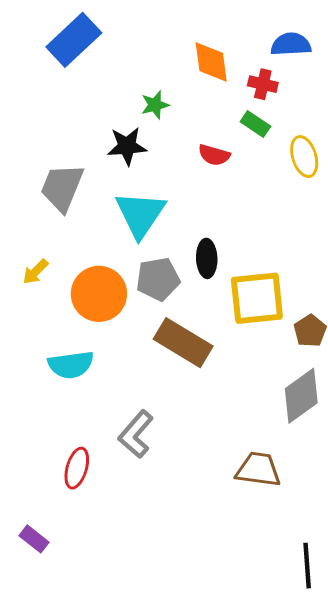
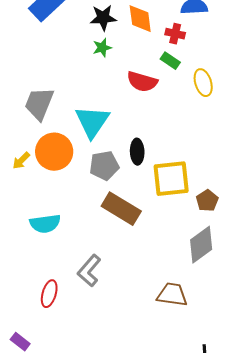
black star: (127, 146) -> (103, 18), moved
red semicircle: (214, 155) -> (142, 82), size x1.4
orange circle: (99, 294) -> (54, 152), moved

